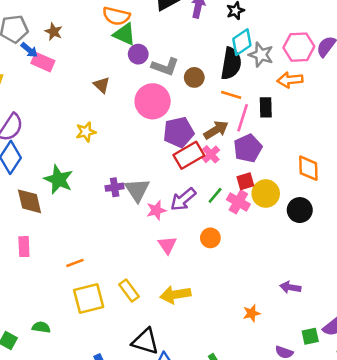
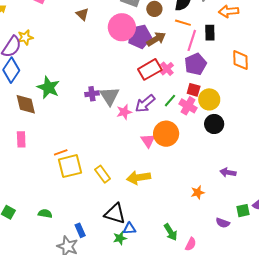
brown arrow: (216, 130) -> (156, 39), moved
yellow star: (86, 132) -> (25, 37), moved
purple pentagon: (179, 132) -> (140, 37), moved
orange diamond: (308, 168) -> (240, 60), moved
red square: (245, 181) -> (194, 90), turned 32
black circle: (300, 210) -> (214, 124), moved
orange circle: (210, 238) -> (166, 134), size x1.6
pink triangle: (167, 245) -> (148, 141), moved
yellow square: (89, 299) -> (70, 166), moved
green semicircle: (41, 327) -> (45, 214), moved

